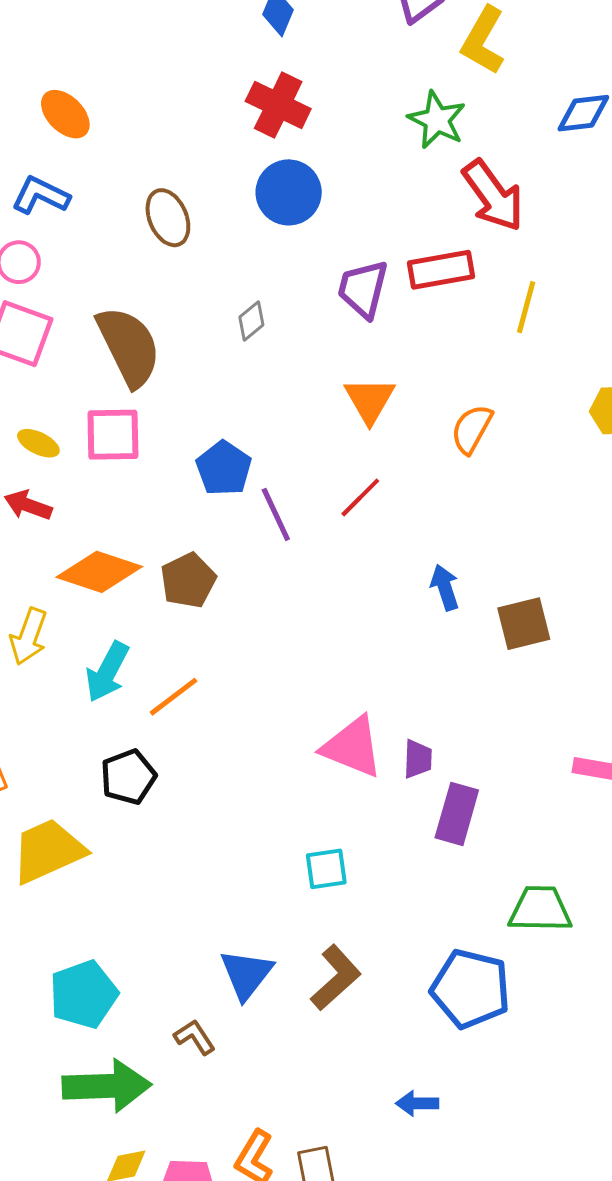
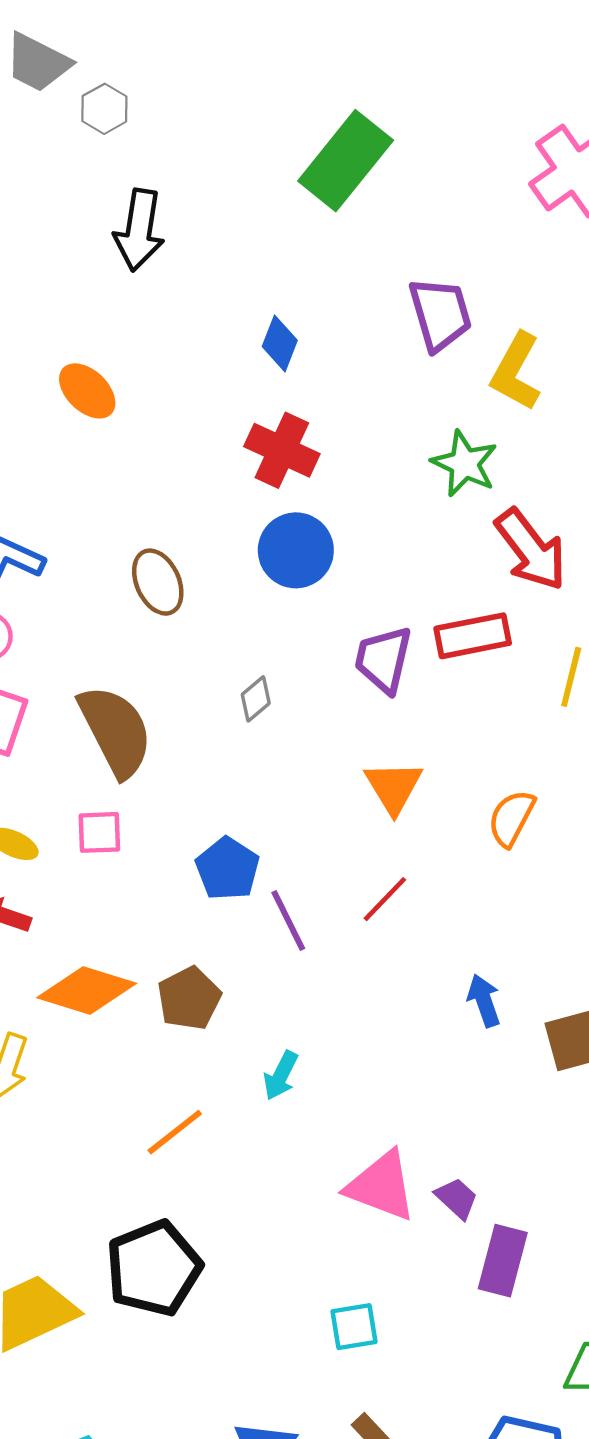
orange ellipse: (65, 114) -> (87, 391), moved
pink square: (113, 435) -> (99, 832), size x0.7
cyan arrow: (107, 672) -> (281, 1075), moved, size x0.7
purple trapezoid: (418, 759) -> (457, 1198), turned -48
black pentagon: (128, 777) -> (154, 1268), moved, size x1.5

